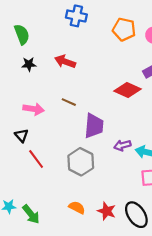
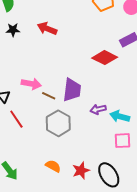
brown line: (69, 102) -> (49, 96), moved
pink arrow: (34, 109) -> (31, 84), moved
red star: (107, 211) -> (81, 170), turned 30

